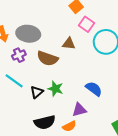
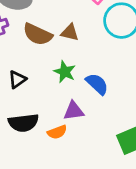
brown triangle: (69, 44) -> (70, 32), moved
green star: (55, 89) -> (65, 72), moved

